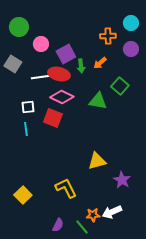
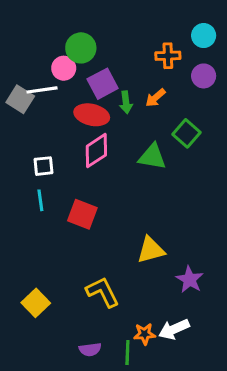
green circle: (19, 27) -> (81, 48), moved
white line: (41, 77) -> (42, 90), moved
pink diamond: (62, 97) -> (96, 151), turned -60
red square: (53, 118) -> (82, 214), moved
purple semicircle: (58, 225) -> (90, 349), turned 56
green line: (82, 227) -> (127, 353), turned 42

